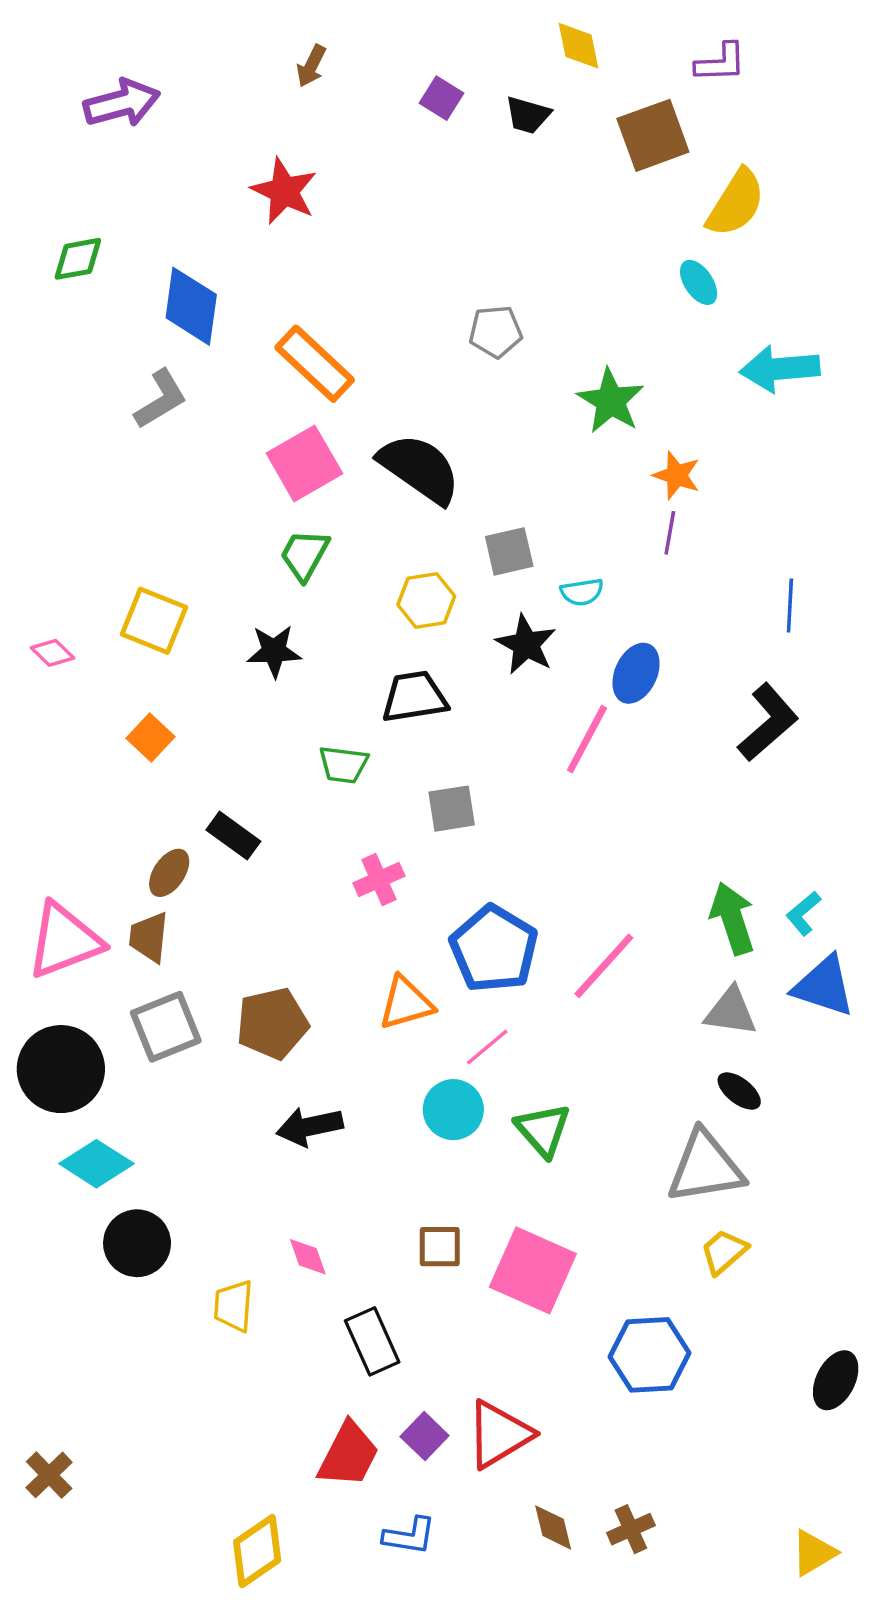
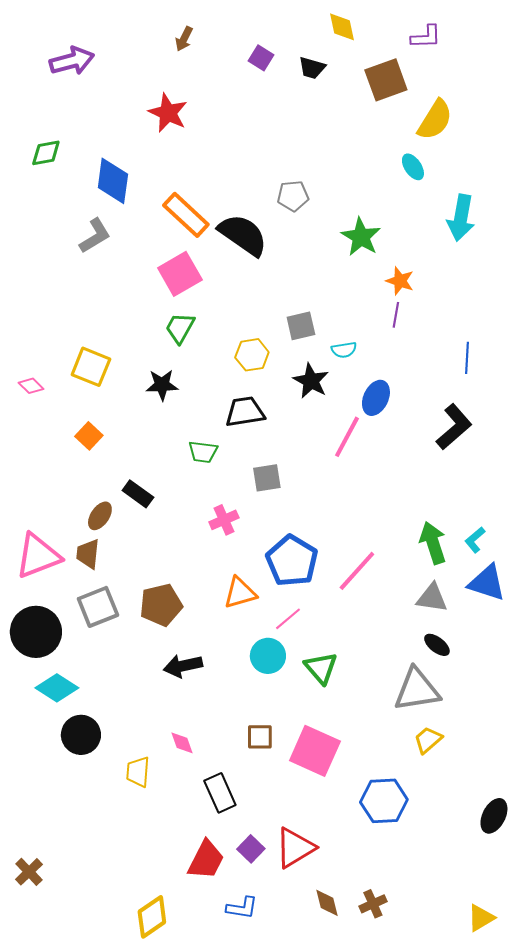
cyan arrow: (780, 369) -> (461, 218), turned -75
black semicircle: (420, 469) -> (243, 235), moved

